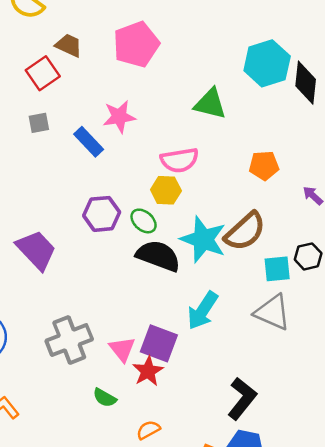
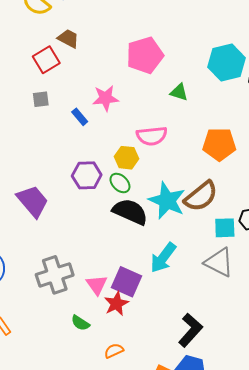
pink pentagon: (136, 44) -> (145, 55), moved
green triangle: (210, 104) -> (179, 92), size x0.7
blue rectangle: (89, 142) -> (80, 117), size x0.7
orange pentagon: (264, 166) -> (219, 144), size x1.4
yellow hexagon: (166, 190) -> (127, 158), moved

